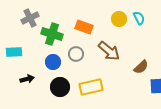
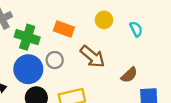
cyan semicircle: (139, 18) -> (136, 29), moved
blue circle: (53, 62) -> (28, 69), size x1.6

